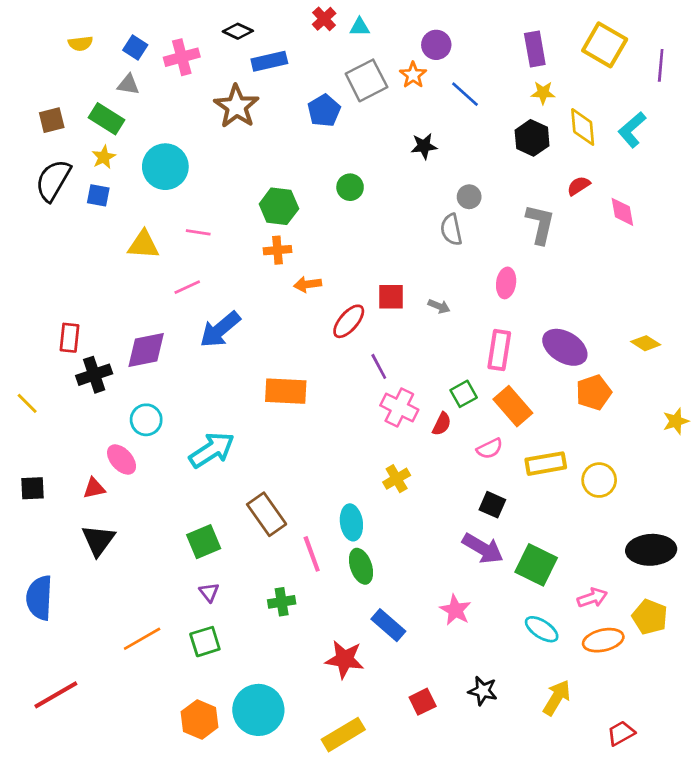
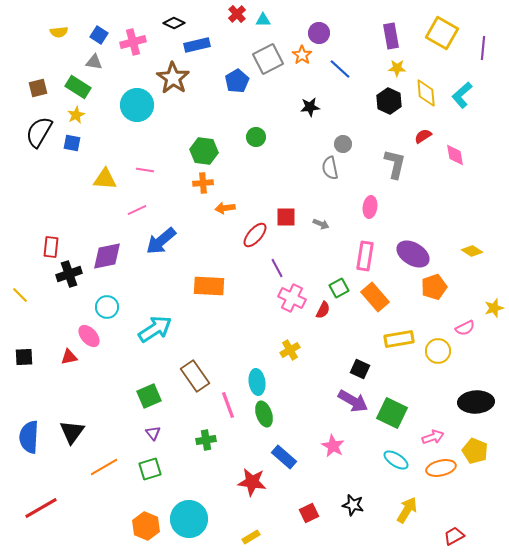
cyan circle: (165, 167) -> (137, 105), moved
pink semicircle: (490, 449) -> (465, 328), moved
black triangle: (98, 540) -> (72, 432), moved
yellow rectangle: (343, 735) -> (251, 537), size x0.6

